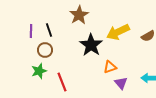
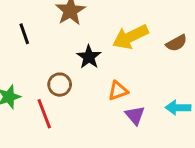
black star: (91, 45) -> (89, 57), size x0.7
brown circle: (45, 50) -> (60, 85), moved

